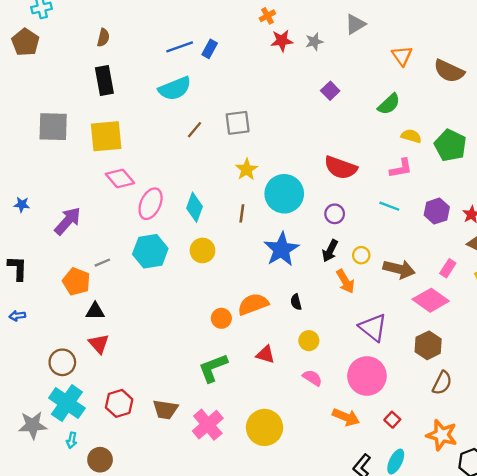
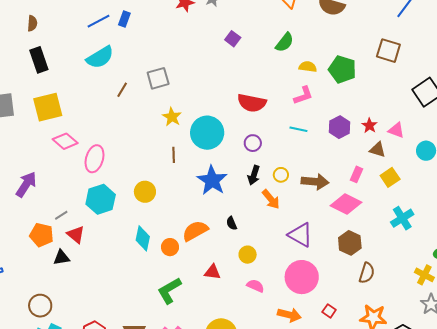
cyan diamond: (194, 207) -> (143, 238), moved
red triangle: (99, 344) -> (76, 235), moved

